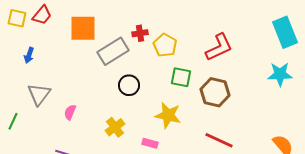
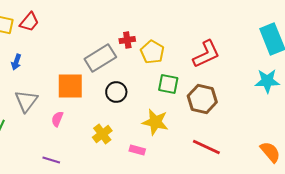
orange square: (83, 28) -> (70, 86), moved

